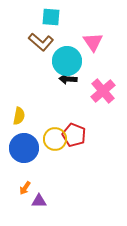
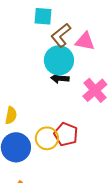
brown L-shape: (41, 42) -> (61, 35), moved, turned 100
pink triangle: (93, 42) -> (85, 41), turned -45

